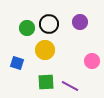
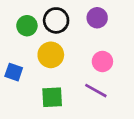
pink circle: (92, 61) -> (102, 61), moved
purple line: (70, 86) -> (96, 91), moved

